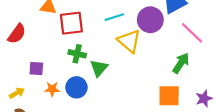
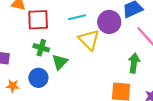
green arrow: (181, 63) -> (134, 63), turned -30
orange star: (52, 89) -> (13, 86), moved

